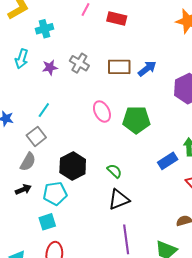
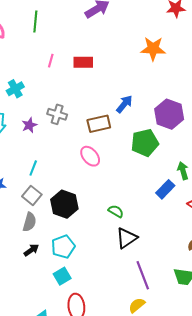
brown rectangle: (119, 67) -> (99, 124), moved
green pentagon: (136, 120) -> (145, 143), moved
black hexagon: (73, 166) -> (64, 204), moved

